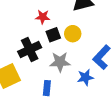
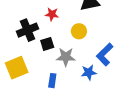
black square: (53, 35) -> (47, 44), moved
black cross: (30, 50) -> (27, 30), moved

